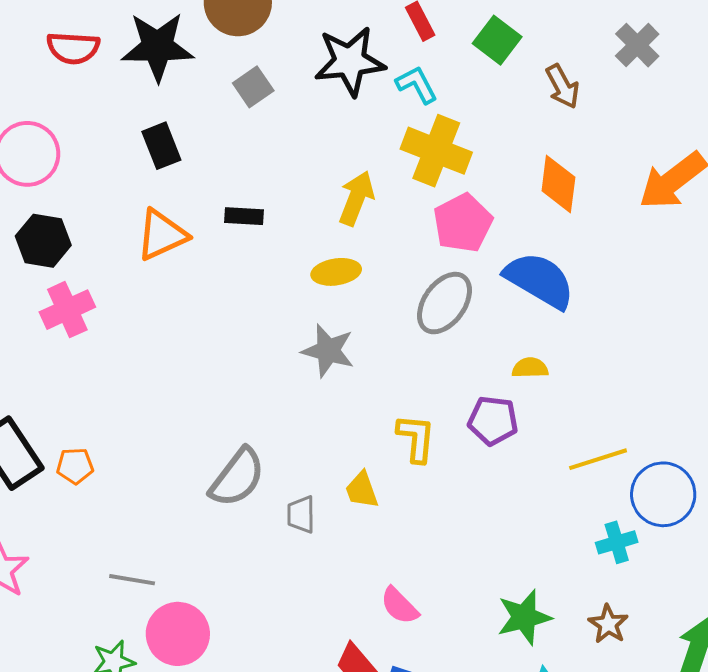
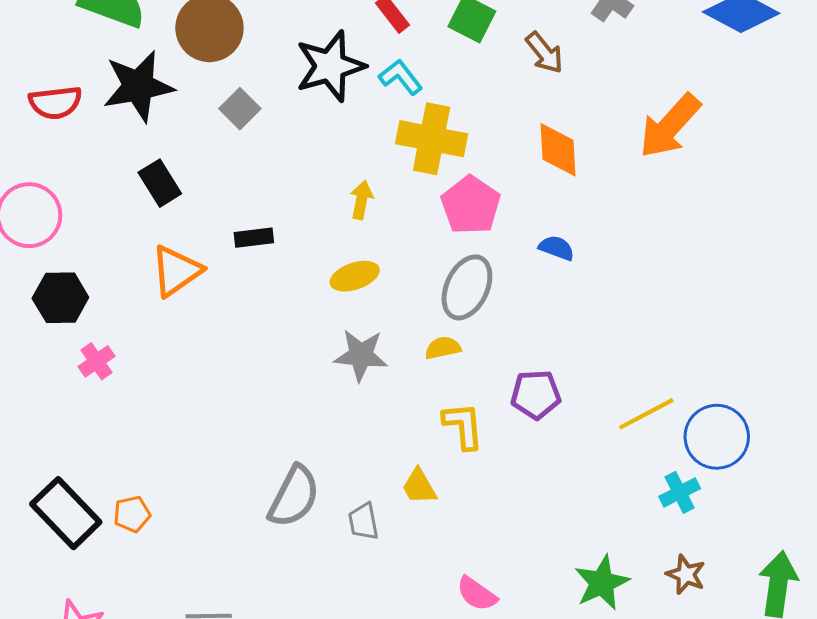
yellow arrow: (356, 198) -> (361, 200), size x0.7
blue semicircle: (539, 280) -> (557, 248), size x0.5
pink cross: (67, 310) -> (97, 361), size x0.7
yellow semicircle: (530, 368) -> (443, 348), moved

